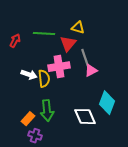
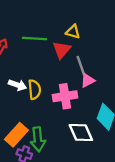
pink cross: (59, 67) -> (65, 96), moved
green arrow: (47, 111) -> (38, 139), moved
orange rectangle: (28, 119) -> (16, 135), size x1.5

